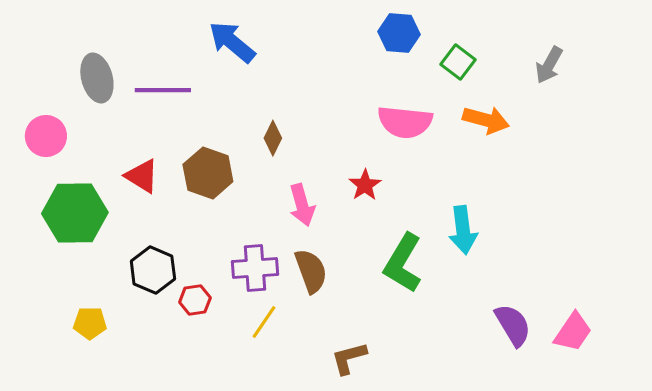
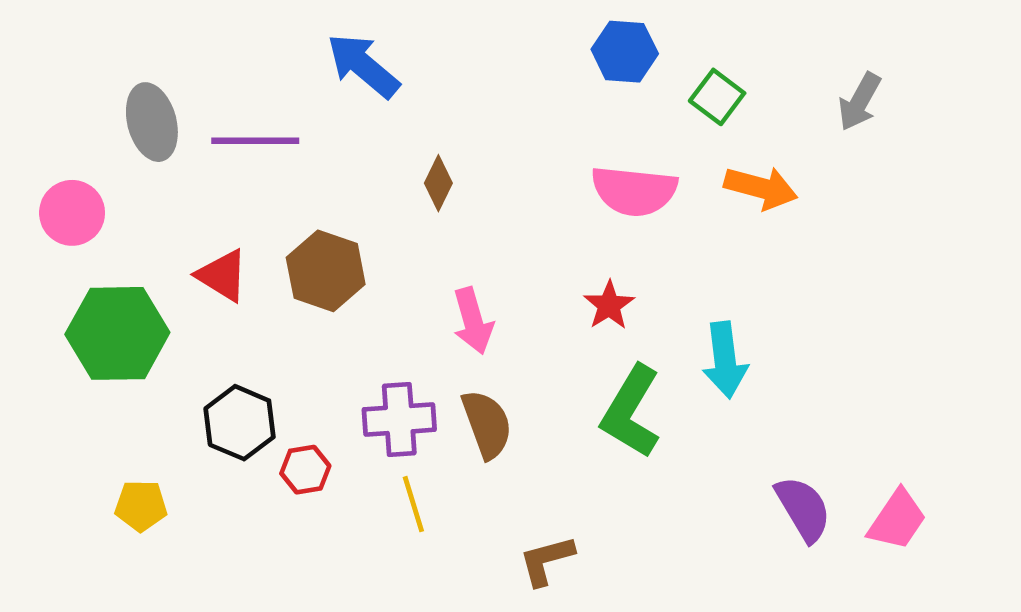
brown diamond: (273, 138) -> (438, 183), moved
red star: (365, 185) -> (609, 305), moved
yellow line: (264, 322) -> (413, 504), turned -51

